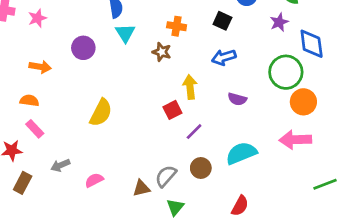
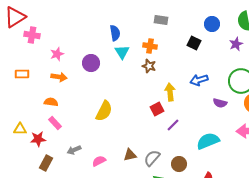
pink star: (37, 18) -> (57, 54), moved
orange cross: (177, 26) -> (150, 46), moved
blue arrow: (224, 57) -> (199, 80), moved
purple semicircle: (237, 99) -> (220, 103), moved
brown circle: (201, 168) -> (179, 164), moved
brown triangle: (141, 188) -> (130, 155), moved

